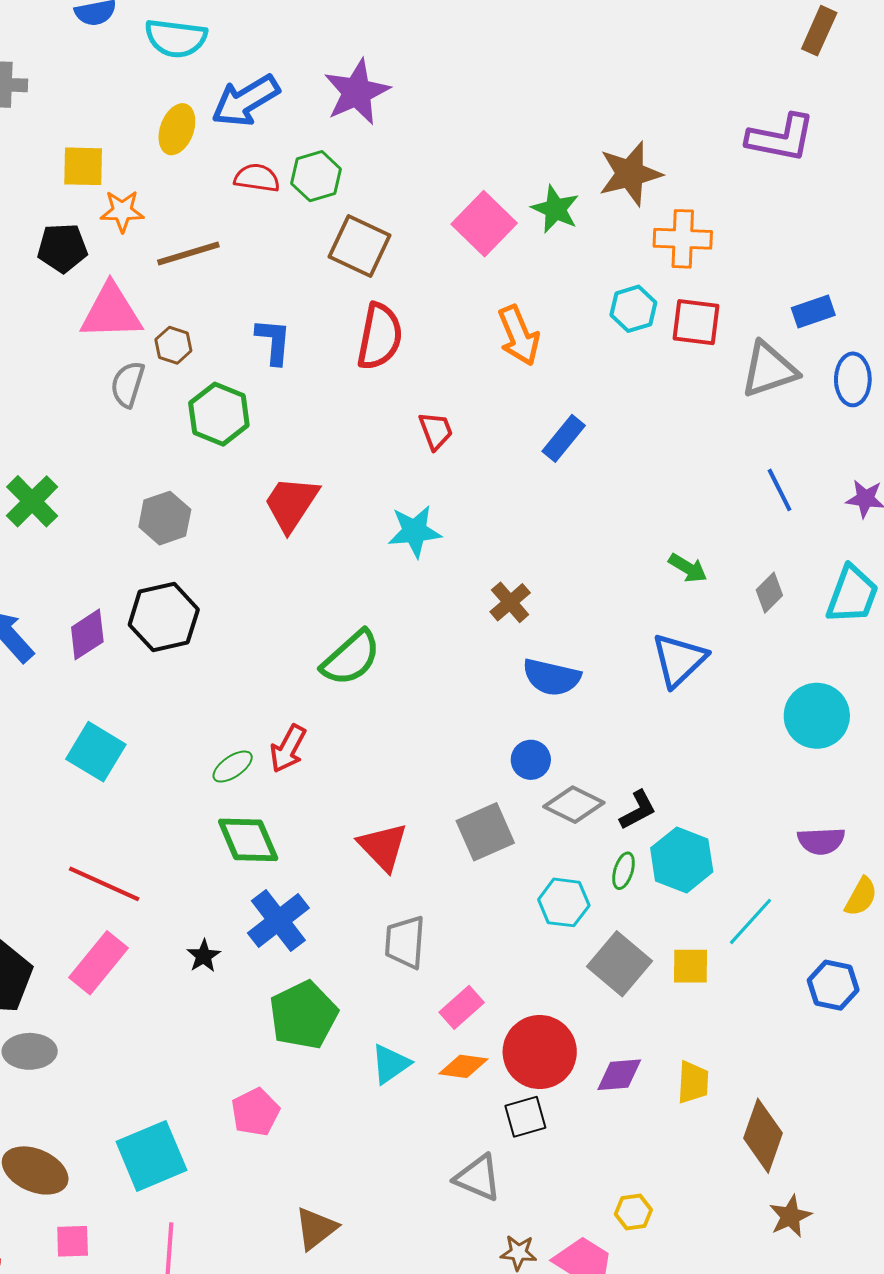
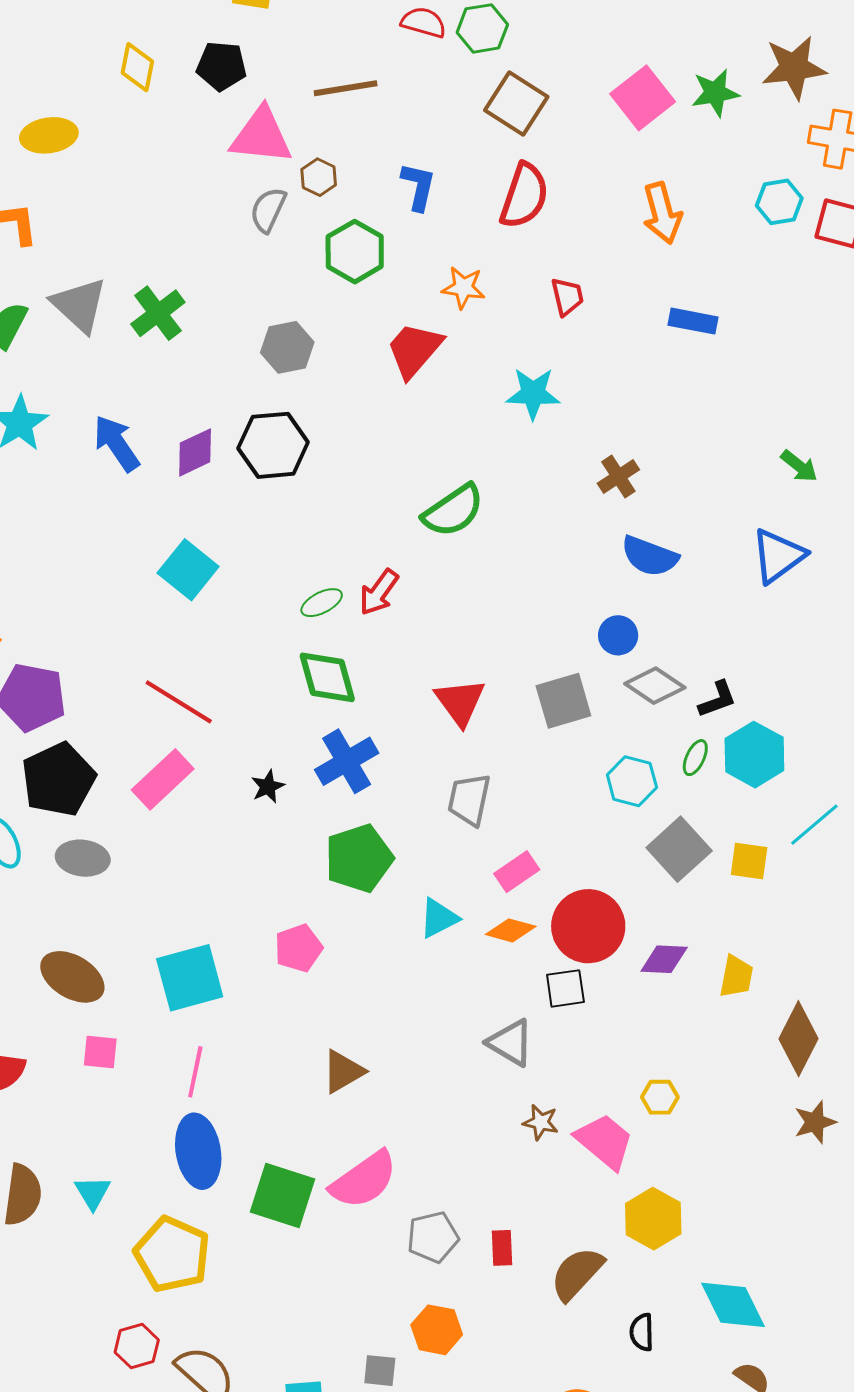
green star: (555, 209) -> (715, 93), turned 30
orange star: (122, 211) -> (463, 288), moved
blue rectangle: (564, 438) -> (693, 321), turned 54

